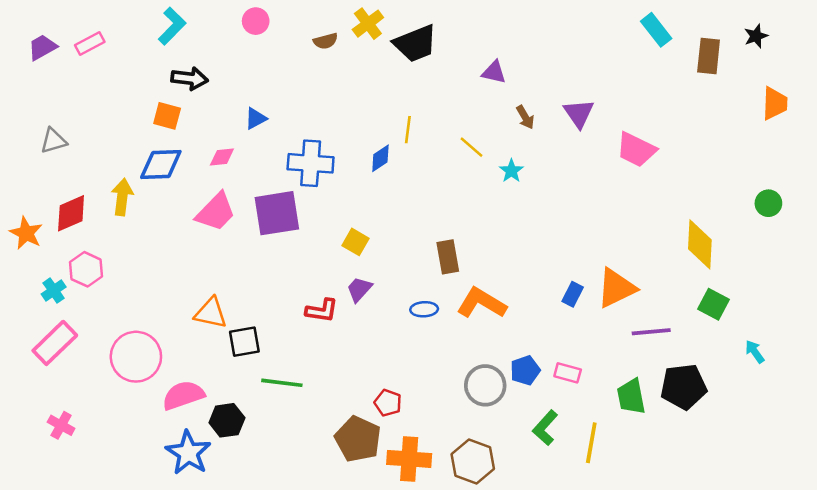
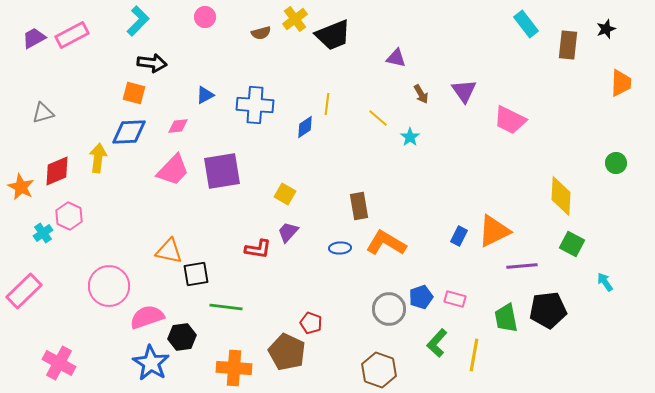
pink rectangle: (90, 44) -> (72, 35), size x1.4
blue cross: (311, 163) -> (255, 105), moved
pink rectangle: (55, 343) -> (24, 291), moved
pink cross: (61, 425) -> (59, 363), moved, size x1.5
orange cross: (409, 459) -> (234, 368), moved

